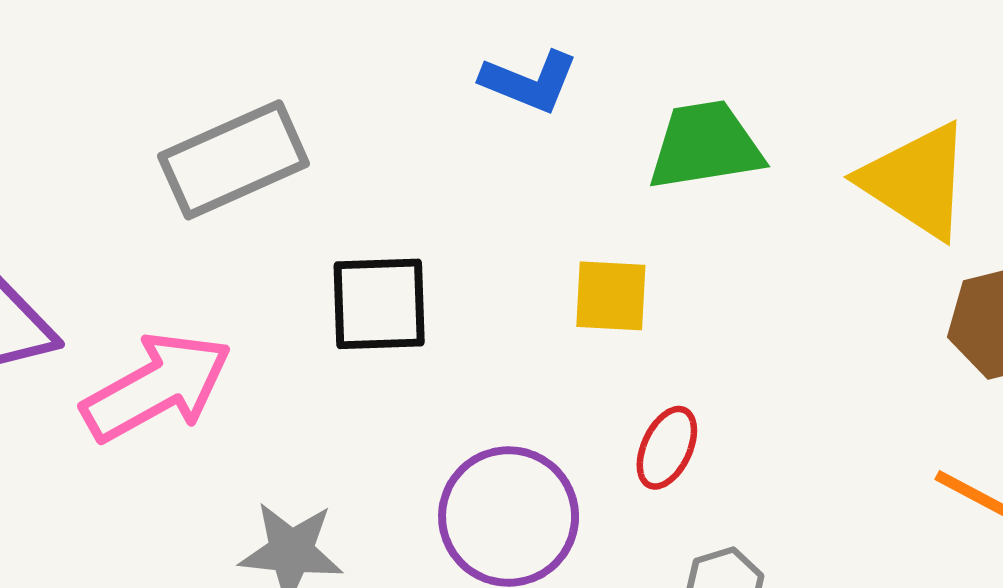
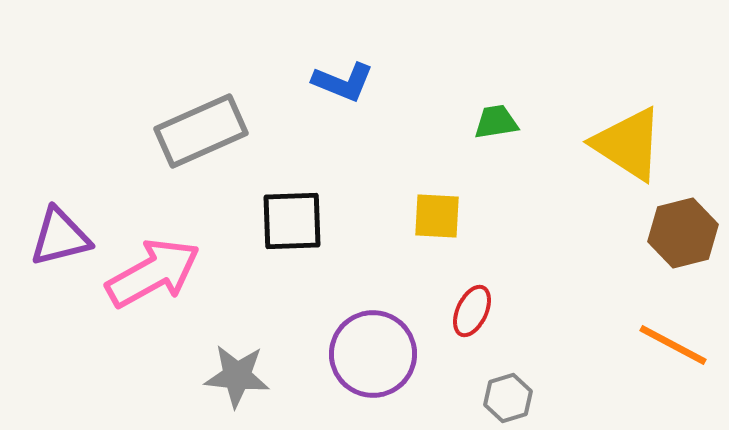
blue L-shape: (529, 82) -> (343, 82), moved
green trapezoid: (705, 146) -> (496, 122), size x0.6

